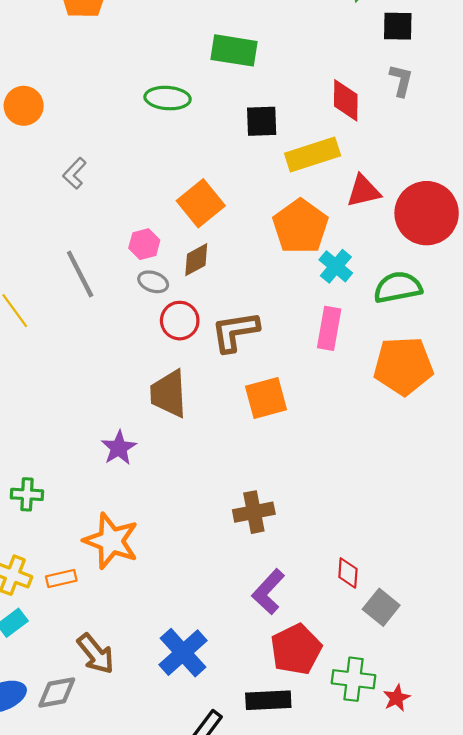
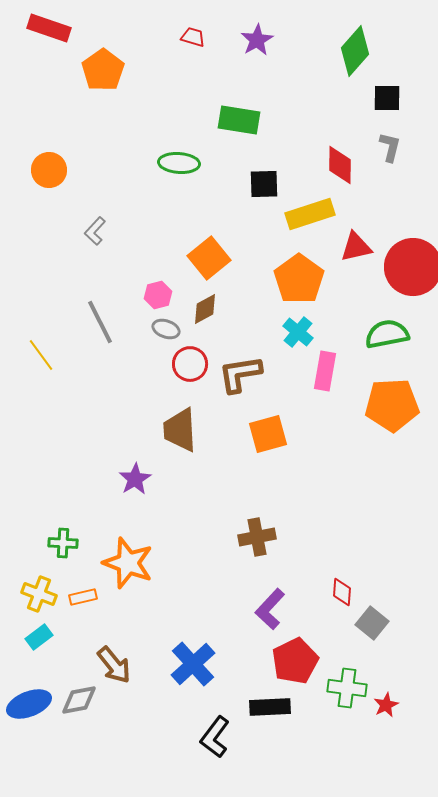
cyan cross: (336, 266) -> (298, 332), moved
green cross: (27, 494) -> (63, 543), moved

